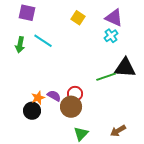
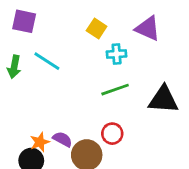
cyan cross: (111, 36) -> (117, 54), moved, turned 32
green line: (106, 77) -> (115, 90), moved
red circle: (75, 94) -> (112, 134), moved

